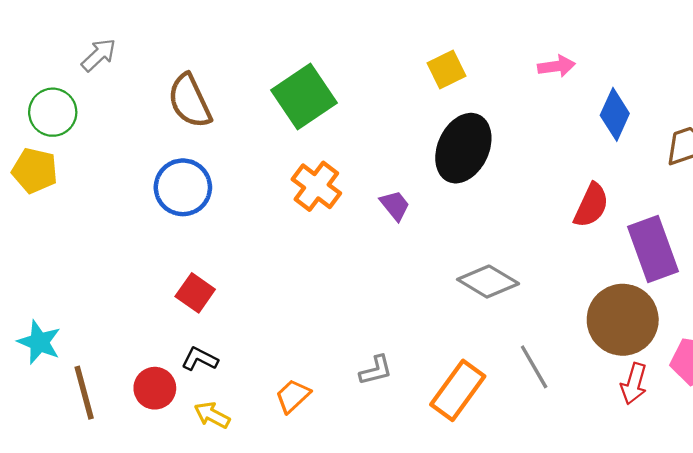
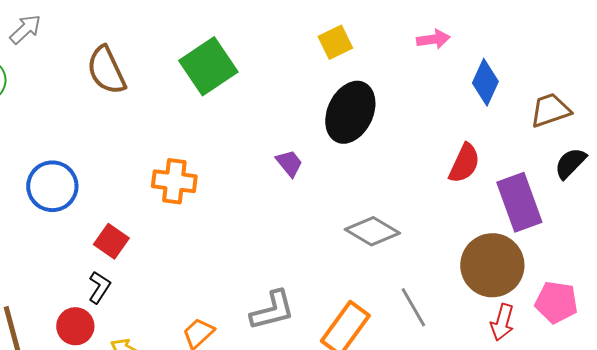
orange cross: (316, 186) -> (174, 181), moved, turned -30
blue circle: (183, 187) -> (52, 186), moved
black L-shape: (200, 359) -> (99, 287), moved, turned 96
gray L-shape: (376, 370) -> (272, 310), size x1.5

